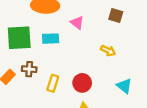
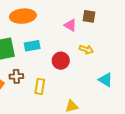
pink triangle: (77, 23) -> (70, 25), moved
red circle: (82, 83) -> (61, 61), moved

